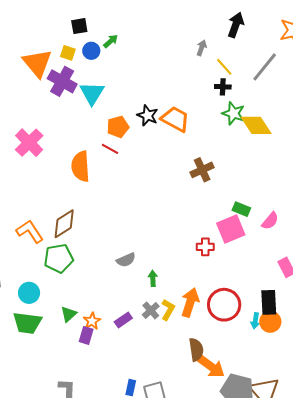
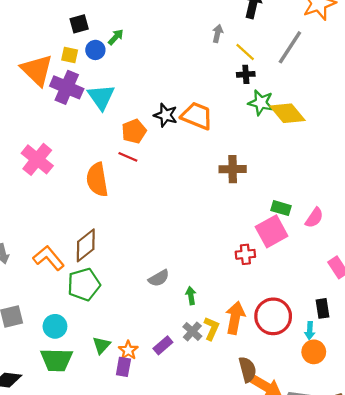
brown cross: (202, 170) -> (233, 169), turned 30
black rectangle: (269, 302) -> (322, 308), size x0.7
orange circle: (270, 322) -> (314, 352), moved

